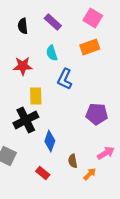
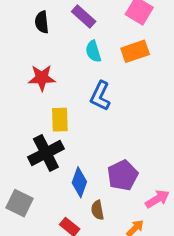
cyan semicircle: (52, 53) -> (93, 51), moved
purple pentagon: (97, 114) -> (123, 175), moved, turned -30
brown semicircle: (73, 161) -> (97, 210), moved

